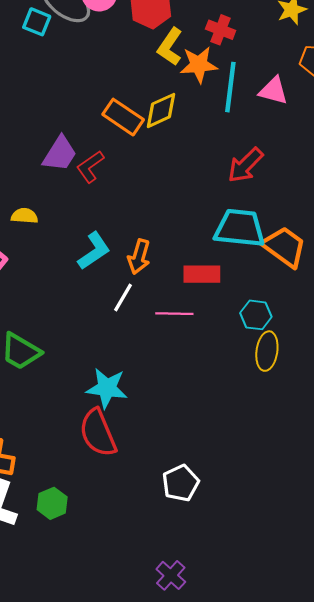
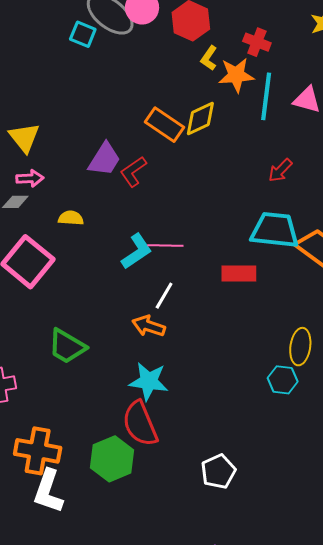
yellow L-shape: (170, 47) -> (209, 58), size x0.7
red arrow: (245, 165) -> (280, 170), size x0.7
orange arrow: (139, 257) -> (149, 326), moved, turned 92
pink line: (174, 314) -> (165, 245), moved
cyan hexagon: (256, 315) -> (283, 380), moved
green hexagon: (52, 503) -> (112, 459), moved, size x1.5

